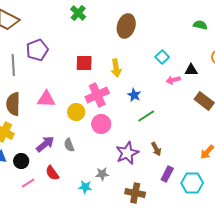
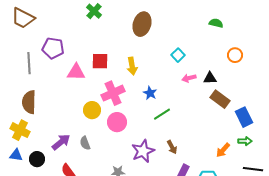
purple pentagon: (37, 50) -> (53, 48), turned 30
black triangle: (191, 70) -> (210, 78), moved
pink triangle: (46, 99) -> (76, 72), moved

